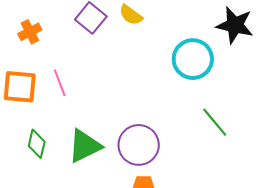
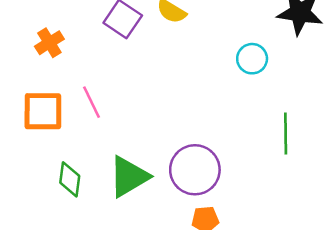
cyan circle: (193, 59) -> (252, 59), size x0.6
green line: (215, 122) -> (286, 134), turned 44

